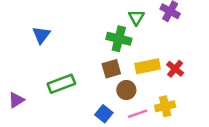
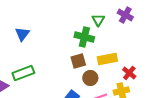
red cross: (175, 69) -> (129, 73), moved
green rectangle: (61, 84) -> (23, 73), moved

